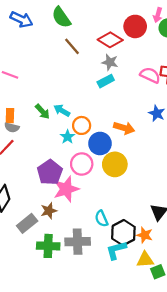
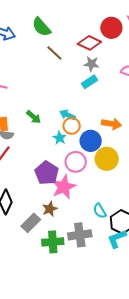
cyan arrow: (62, 111) -> (68, 115), moved

